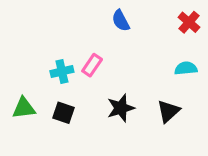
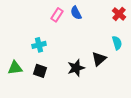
pink rectangle: (92, 65) -> (57, 15), moved
cyan semicircle: (186, 68) -> (117, 43), turned 80
black triangle: (168, 111) -> (99, 59), moved

